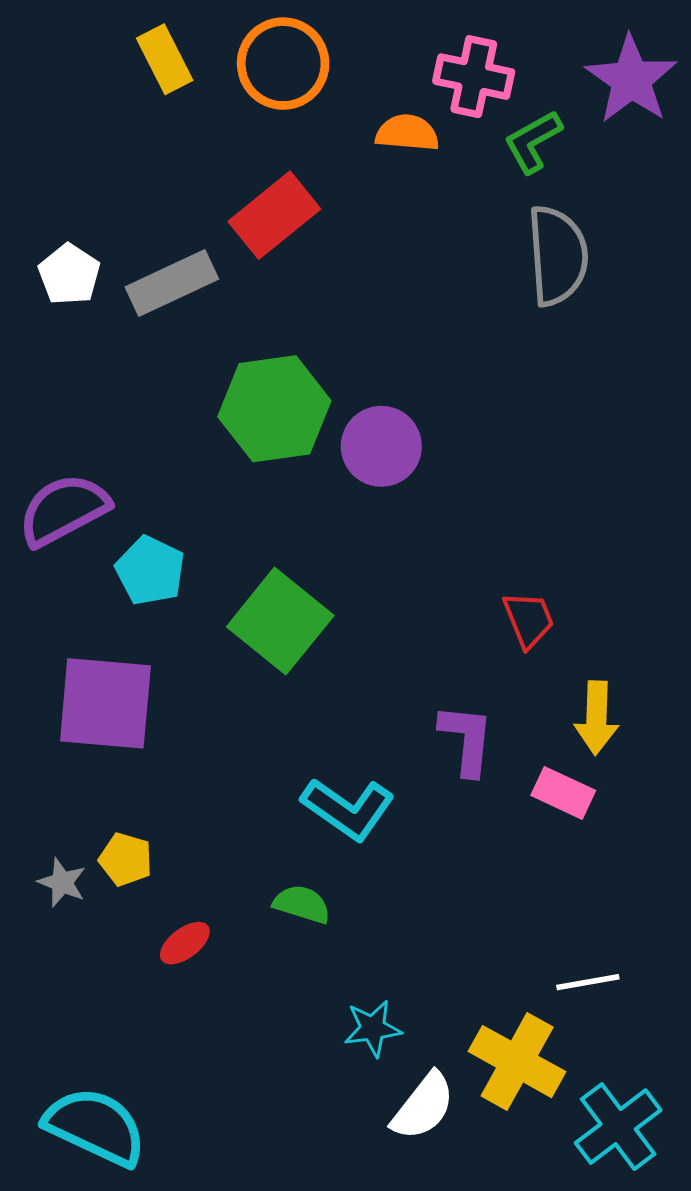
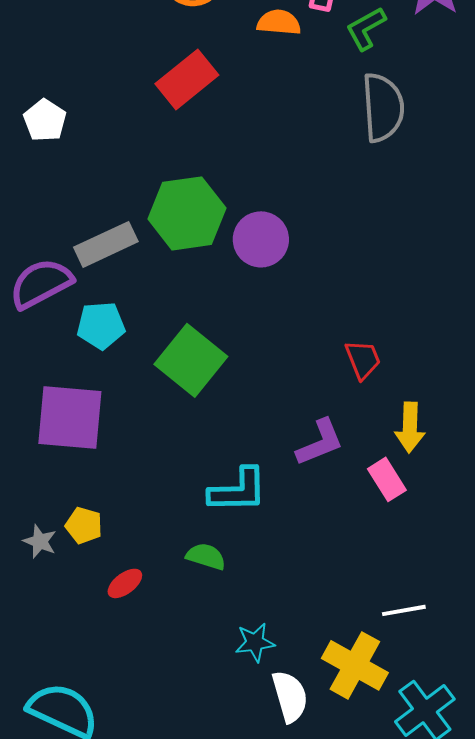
gray rectangle: (172, 283) -> (106, 244), moved
cyan pentagon: (150, 570) -> (101, 325), turned -30
purple L-shape: (467, 739) -> (320, 442), turned 62
pink rectangle: (563, 793) -> (387, 479), turned 33
cyan L-shape: (348, 809) -> (238, 490), turned -36
white semicircle: (423, 1106) -> (290, 696), turned -54

